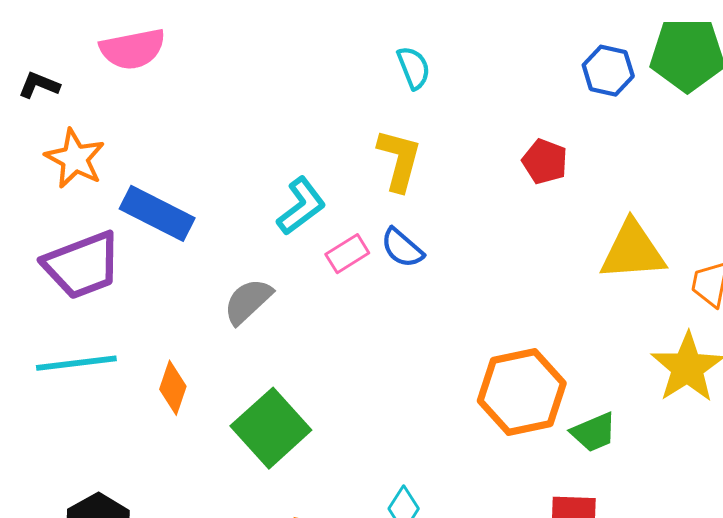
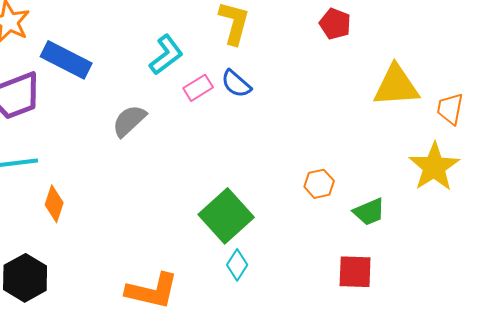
orange diamond: (173, 388) -> (54, 204), moved
orange hexagon: (522, 392) -> (319, 184), size x0.5
green square: (271, 428) -> (226, 216), moved

